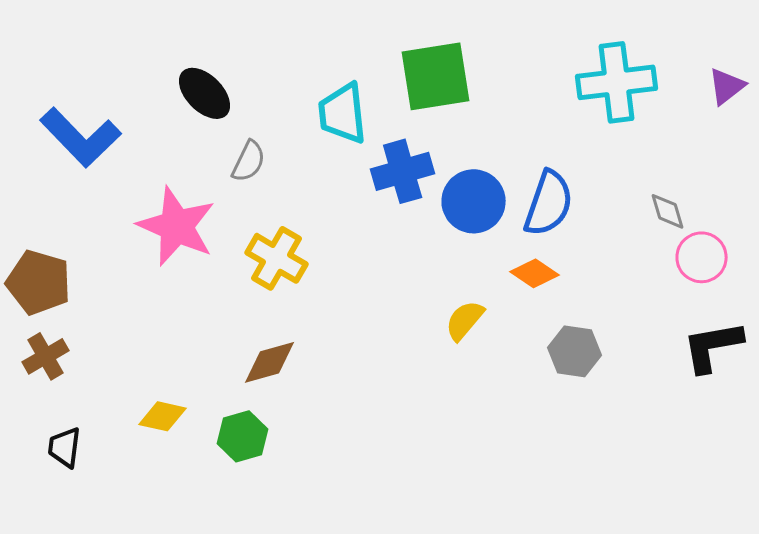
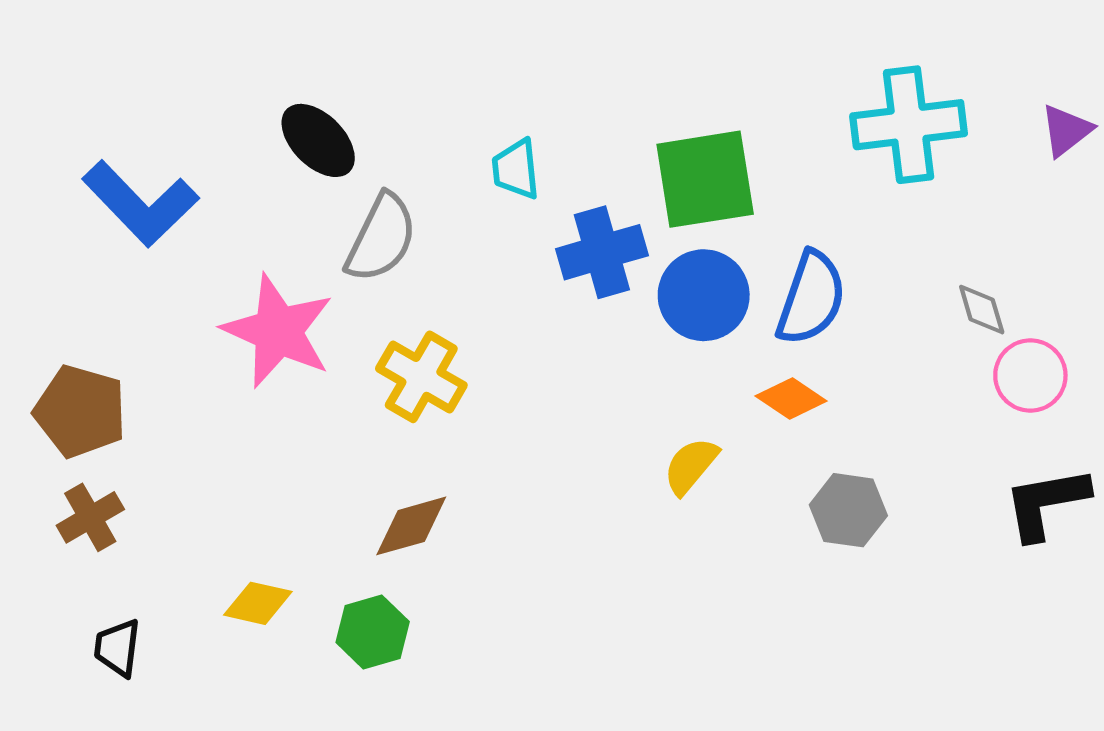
green square: (436, 76) -> (705, 179), moved
cyan trapezoid: (343, 113) -> (516, 169), size x0.7
gray semicircle: (249, 161) -> (381, 238), size x1.5

